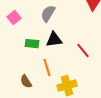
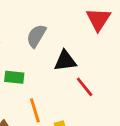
black triangle: (54, 40) -> (65, 61), moved

